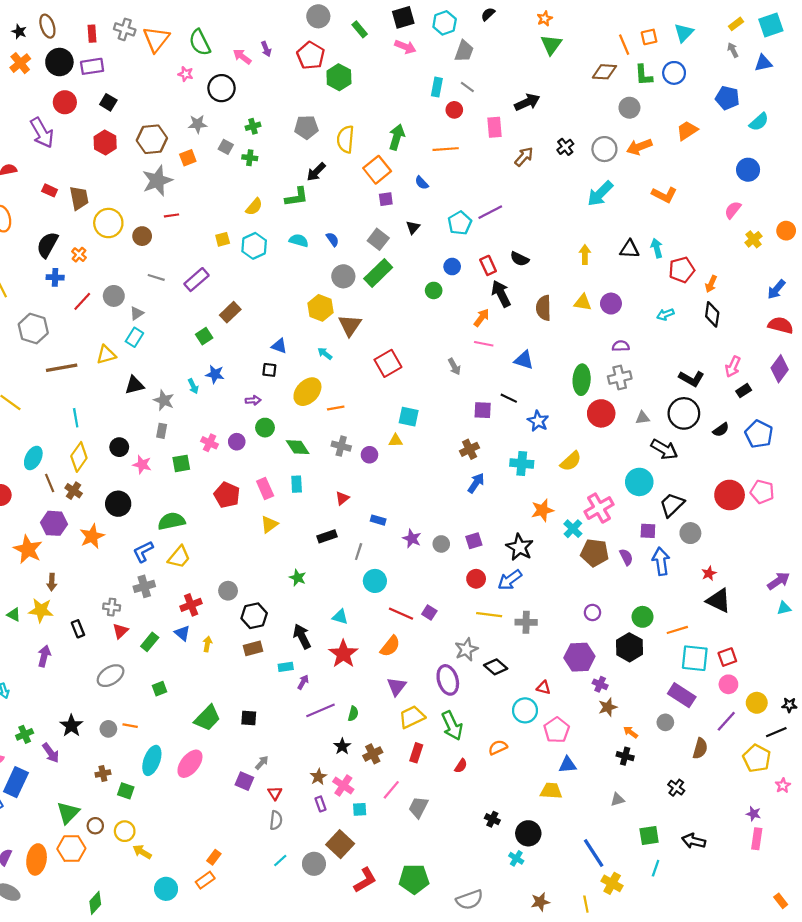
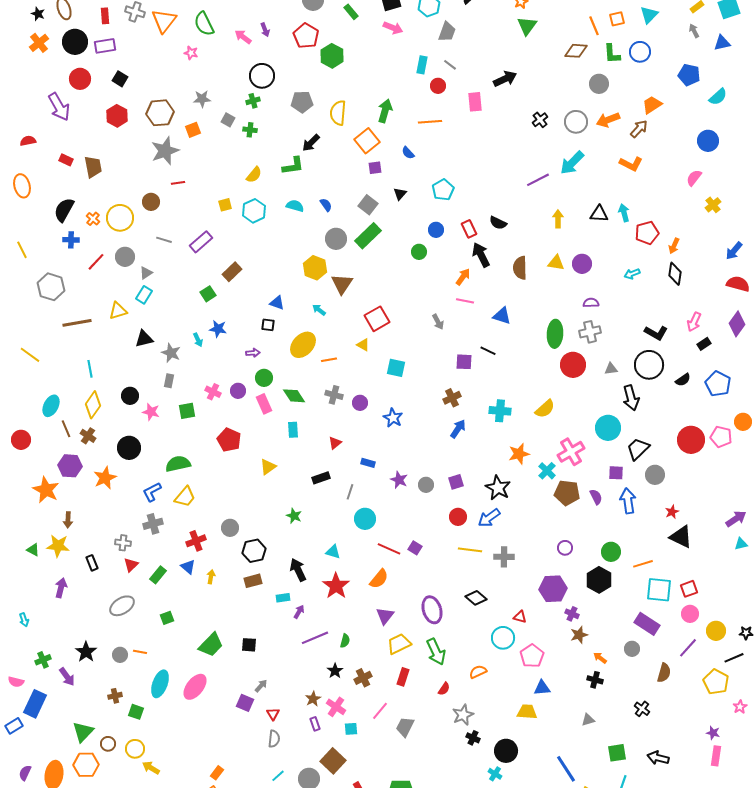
black circle: (221, 88) -> (262, 76), moved
brown arrow: (524, 157) -> (639, 129), moved
purple line: (490, 212) -> (538, 180), moved
yellow circle: (108, 223) -> (120, 218), moved
orange circle: (786, 231) -> (743, 422), moved
blue star: (538, 421) -> (393, 418), moved
yellow triangle: (396, 441) -> (363, 345), moved, turned 32
black arrow: (664, 449) -> (631, 398), turned 45
pink rectangle: (265, 488) -> (264, 404), moved
gray star: (466, 649) -> (463, 715), moved

